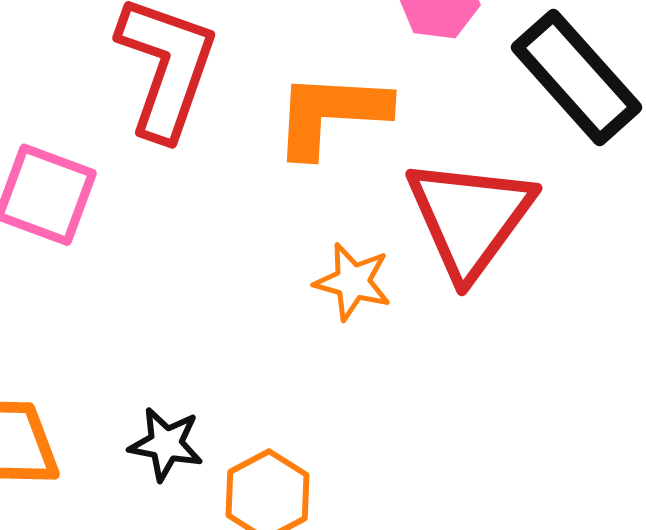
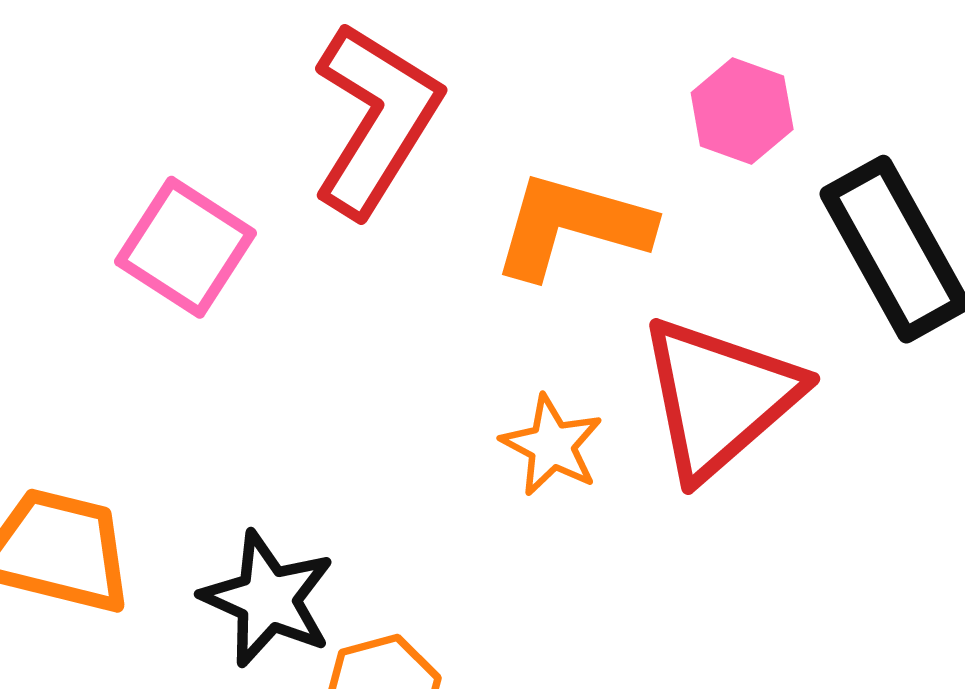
black star: (166, 444) -> (268, 599), size x1.4

